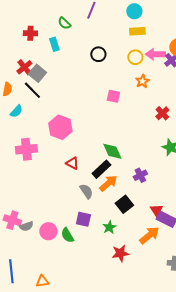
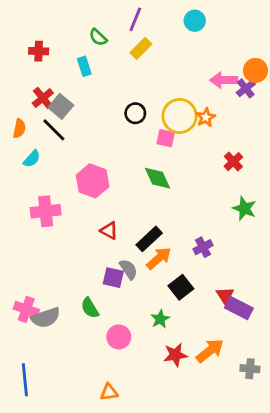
yellow rectangle: (137, 31) -> (141, 48), moved, turned -42
red cross: (30, 33) -> (39, 51), moved
black circle: (98, 54) -> (135, 113), moved
yellow circle: (135, 57) -> (180, 116), moved, size x1.6
green diamond: (112, 151) -> (157, 178), moved
purple square: (83, 219) -> (113, 278), moved
gray semicircle: (26, 226) -> (46, 318), size x1.5
pink circle: (48, 231) -> (119, 337), moved
green semicircle: (67, 235) -> (90, 308), moved
orange arrow: (149, 235) -> (210, 351), moved
orange triangle: (42, 281) -> (109, 392), moved

